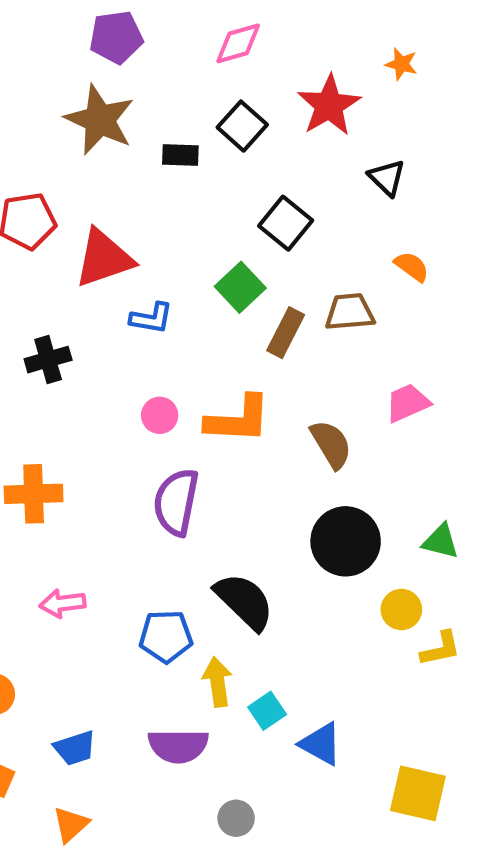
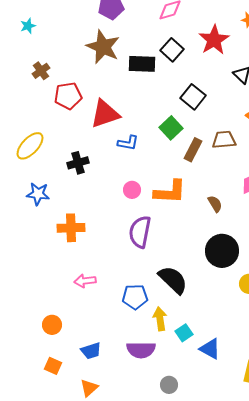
black rectangle: (180, 155) -> (142, 64), size x1.5
brown semicircle: (331, 444) -> (215, 204), size x0.7

